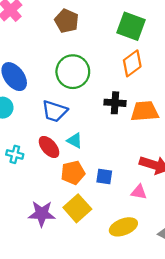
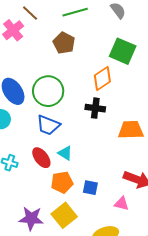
orange diamond: (132, 63) -> (102, 79), moved
green circle: (73, 72) -> (48, 91), moved
black cross: (115, 103) -> (95, 108), moved

